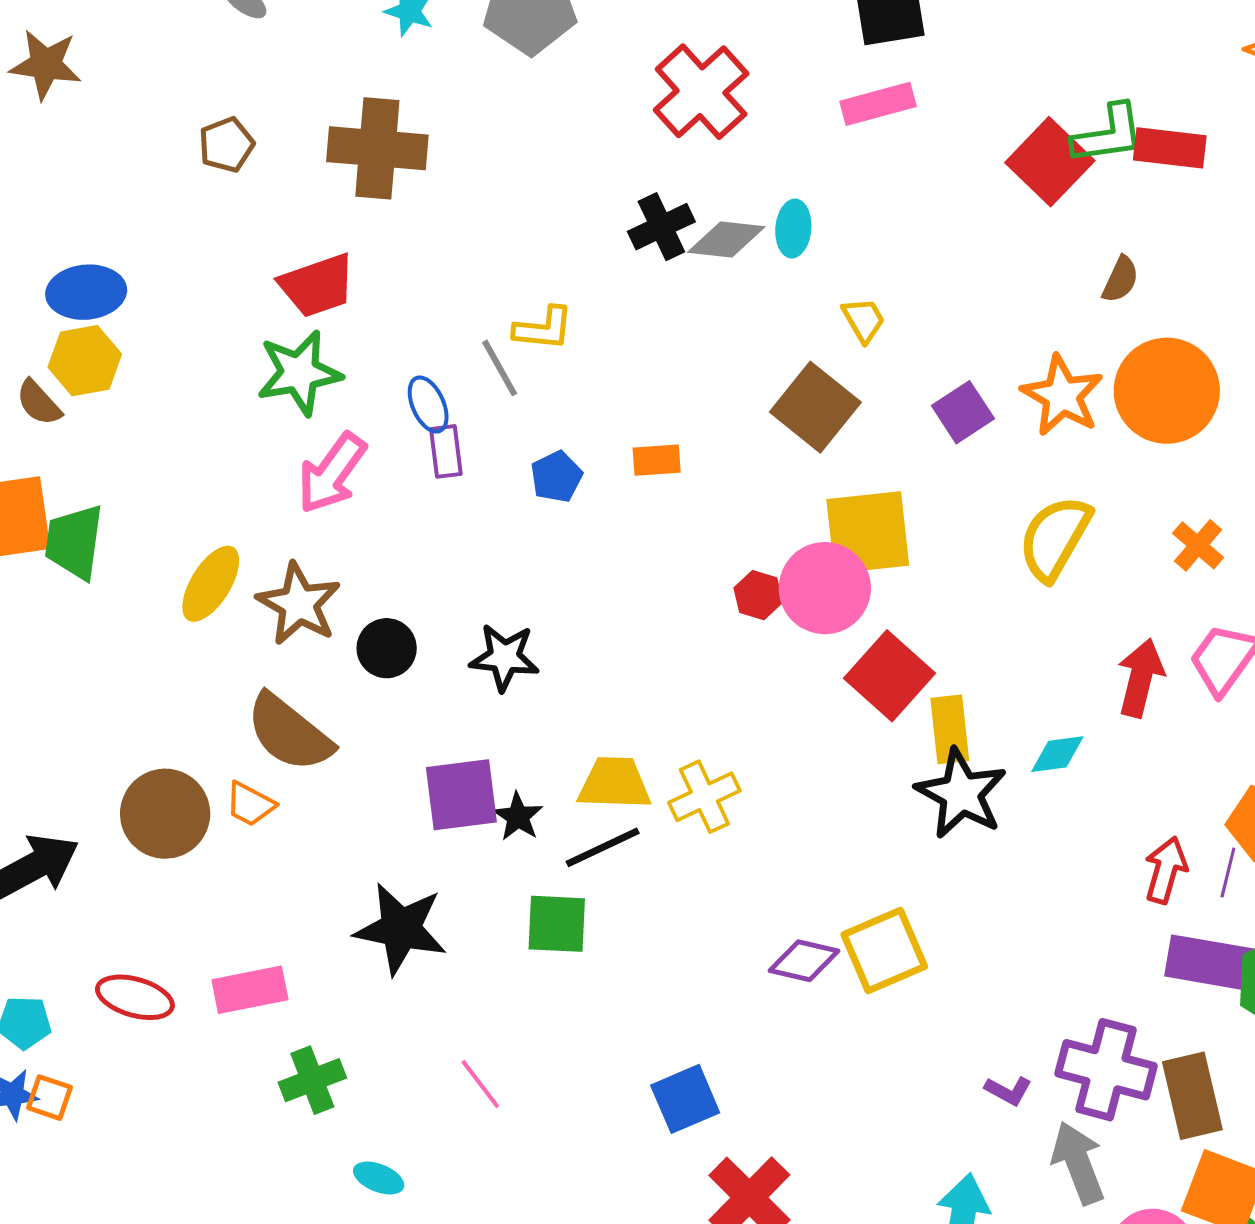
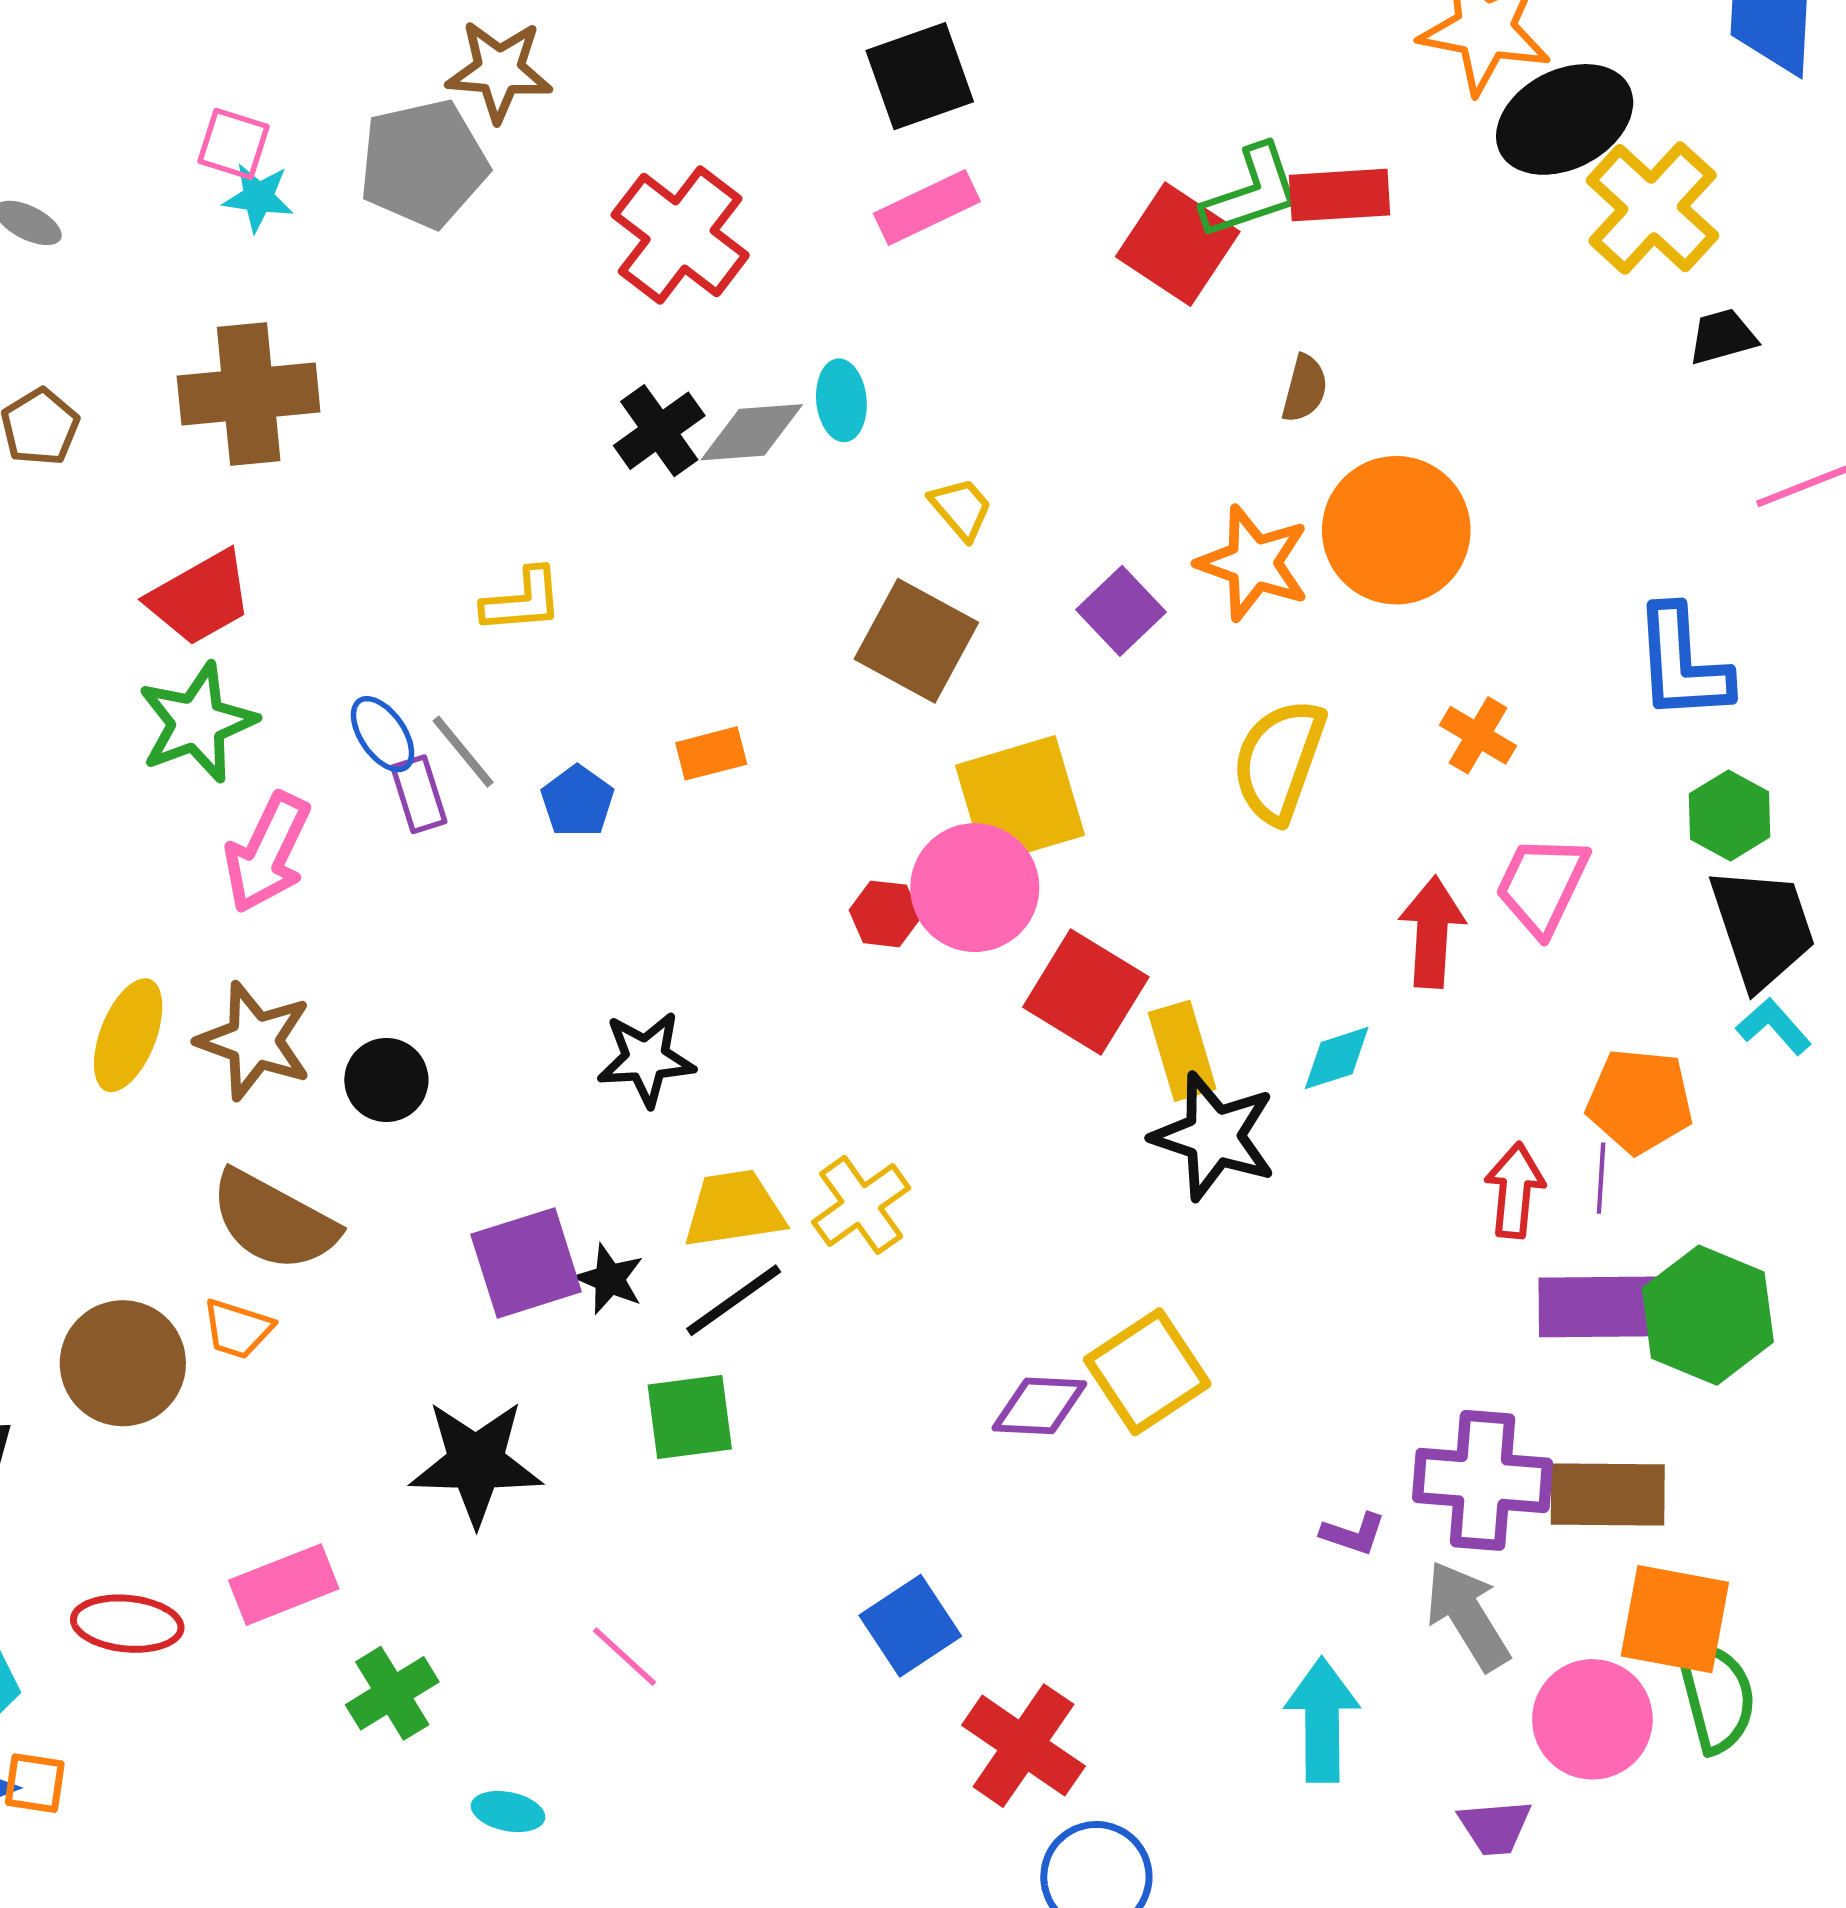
gray line: (500, 368) -> (463, 752), moved
black star: (504, 657) -> (646, 1059), moved
brown rectangle: (1192, 1096) -> (1608, 1495), turned -66

